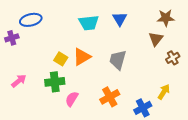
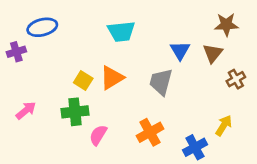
blue triangle: (120, 19) -> (180, 50), moved

